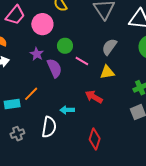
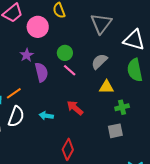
green circle: (65, 46) -> (65, 53), moved
yellow triangle: (107, 72) -> (107, 87), moved
white semicircle: (49, 127) -> (16, 117), moved

